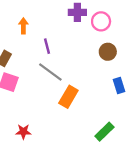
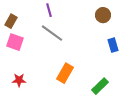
orange rectangle: (68, 97) -> (65, 73), moved
red star: (23, 132) -> (19, 80), moved

